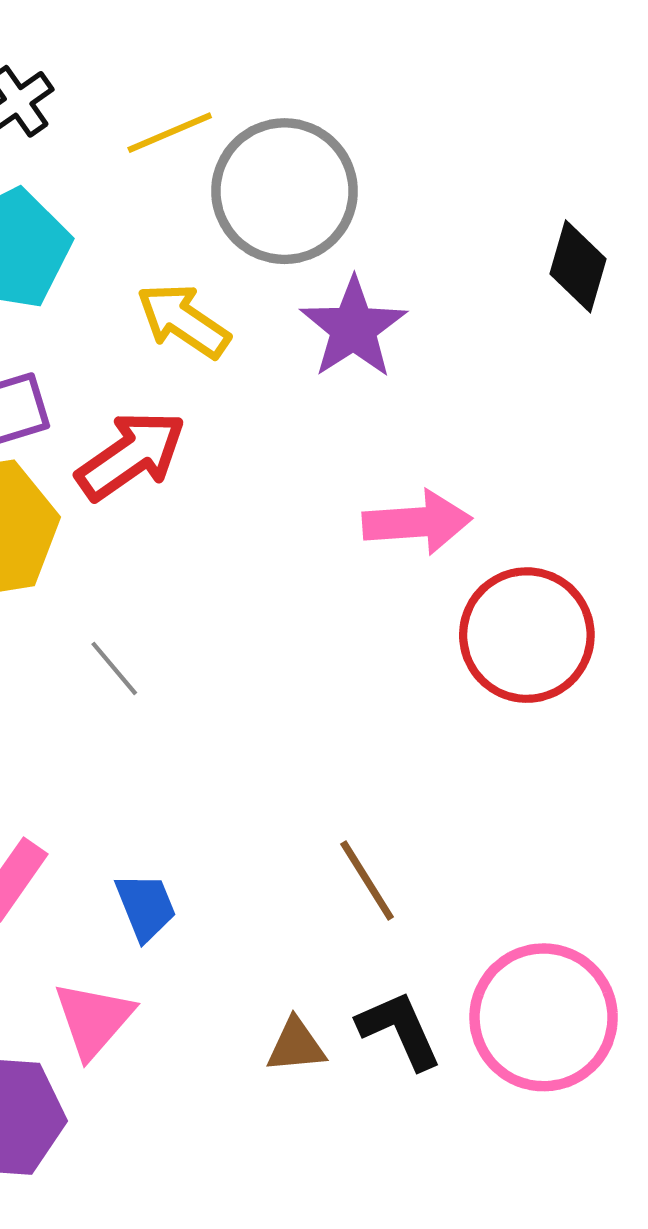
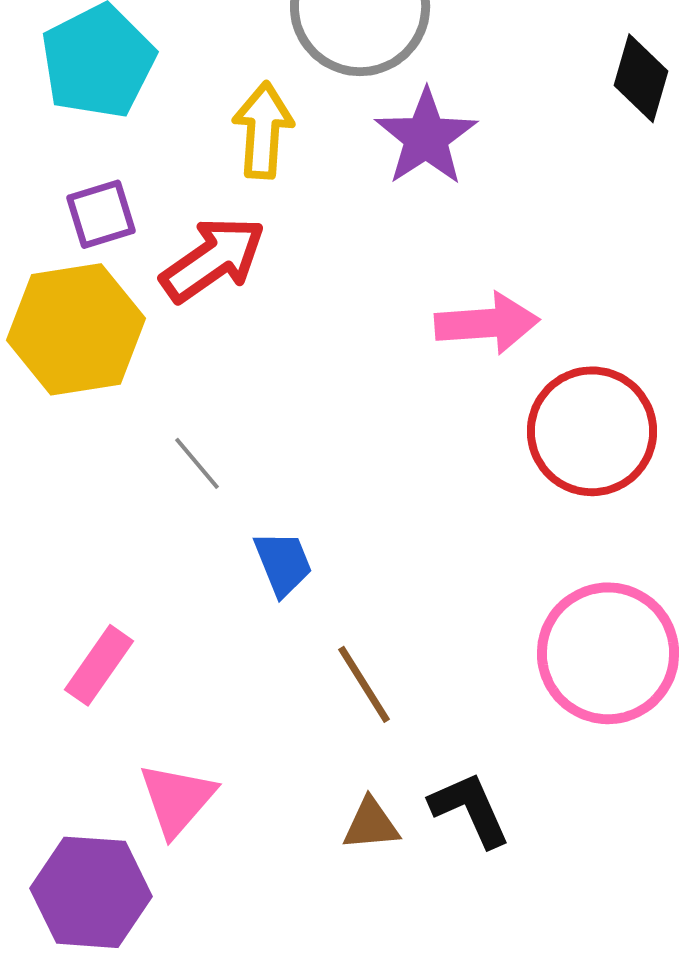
yellow arrow: (183, 321) -> (263, 130), turned 60
brown line: (367, 881) -> (364, 684), moved
blue trapezoid: (146, 907) -> (283, 563), moved
pink circle: (544, 1017) -> (608, 653), moved

